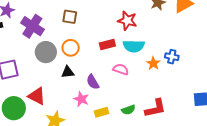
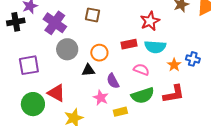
red star: (127, 21) -> (150, 21), turned 30
orange circle: (71, 48) -> (99, 53), moved
red L-shape: (155, 108) -> (174, 94), moved
green semicircle: (128, 110) -> (143, 96), moved, size x1.6

